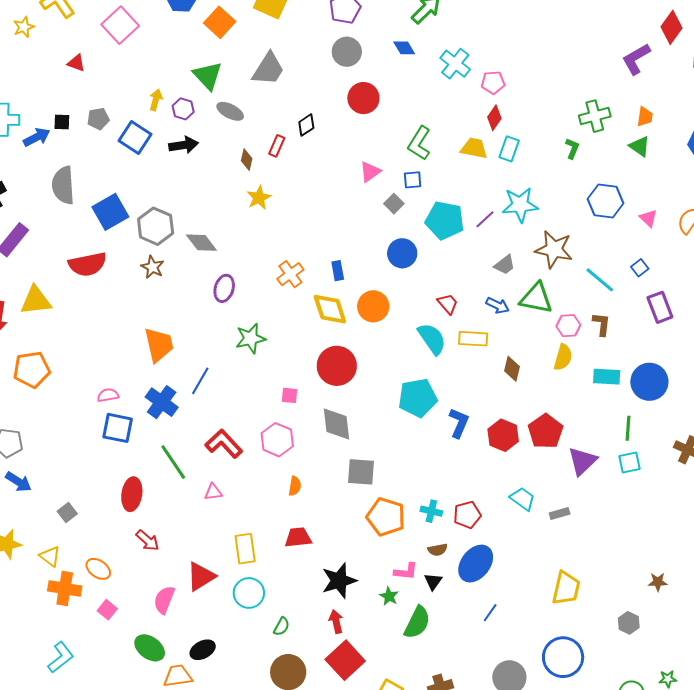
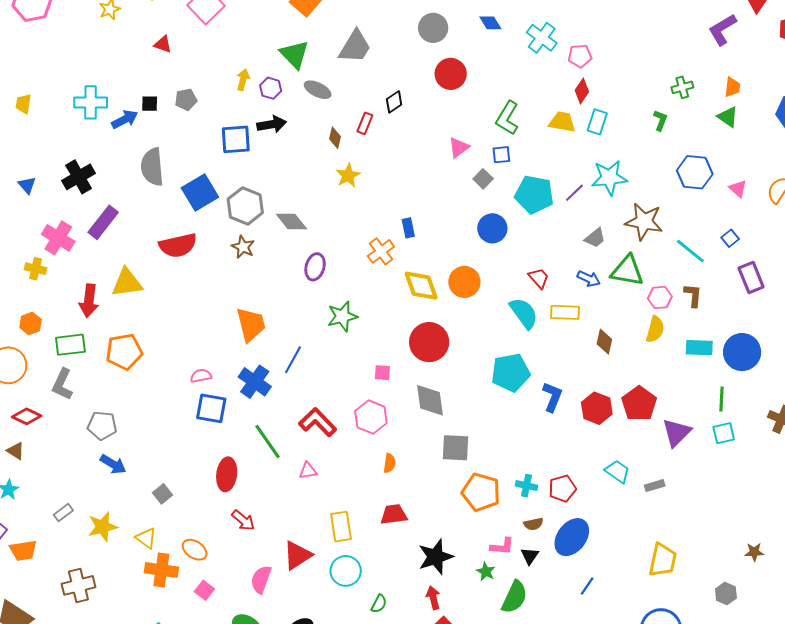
green cross: (595, 116) -> (682, 87), size x0.7
blue square: (135, 137) -> (236, 139), moved, turned -36
blue rectangle: (338, 271) -> (408, 228), moved

